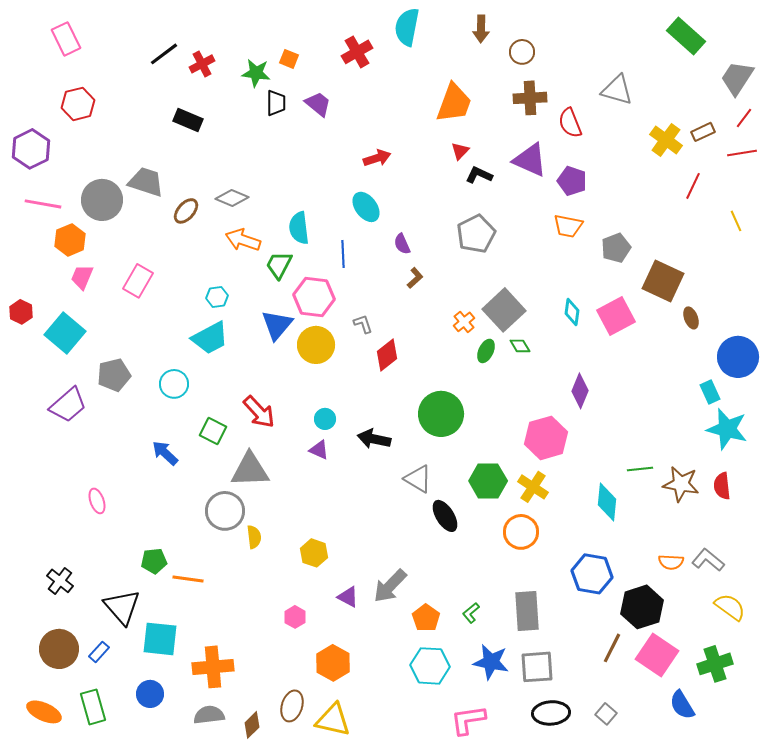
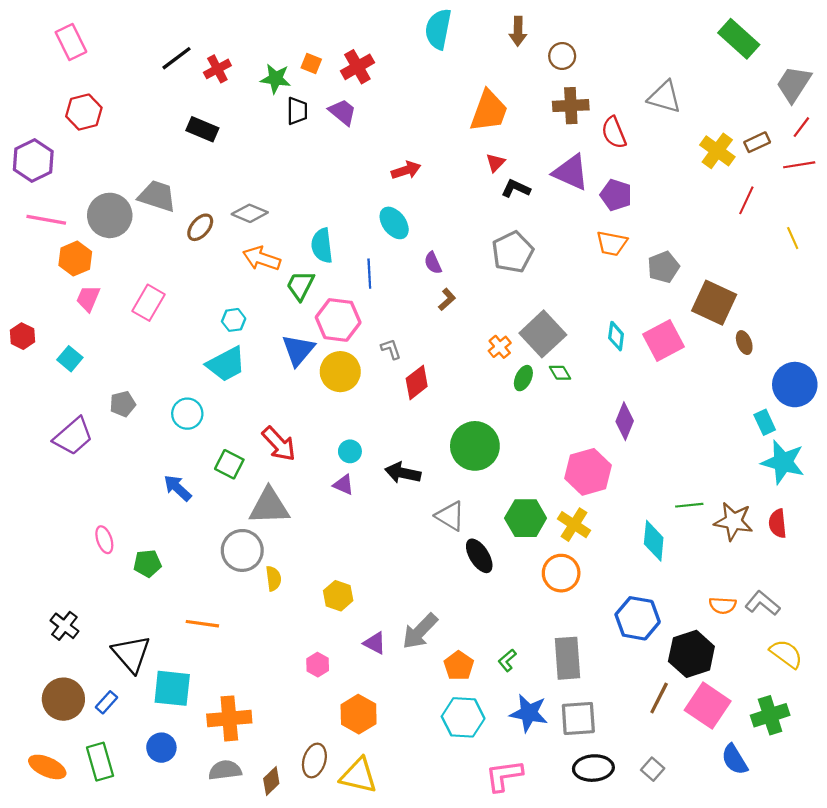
red cross: (357, 52) -> (357, 67), moved
cyan square: (65, 333) -> (70, 359), size x0.6
gray pentagon: (114, 375) -> (123, 404), size x0.7
green pentagon: (154, 561) -> (147, 563), moved

